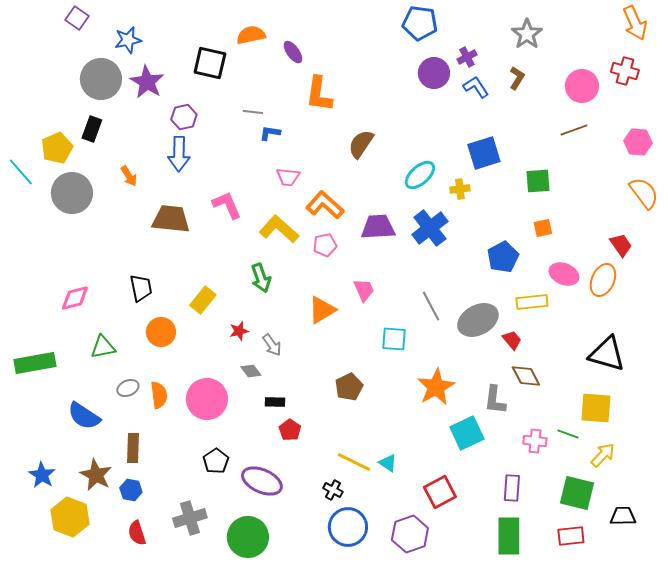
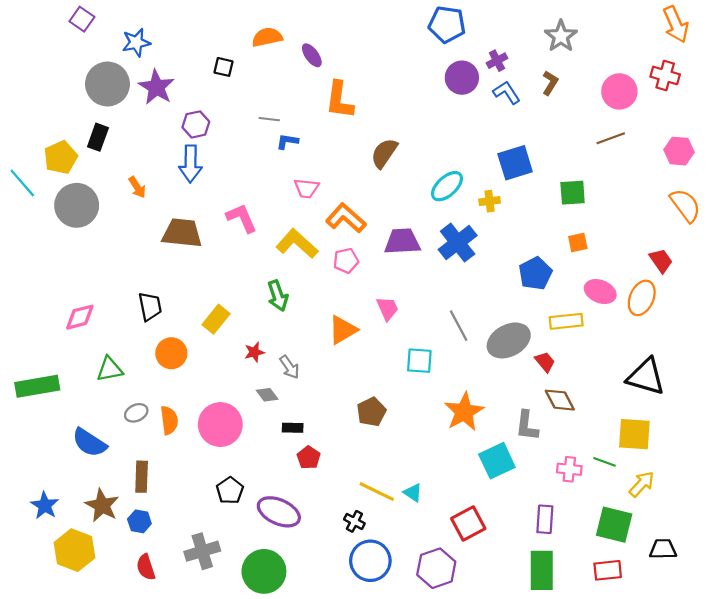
black square: (210, 63) -> (223, 67), size x0.6

